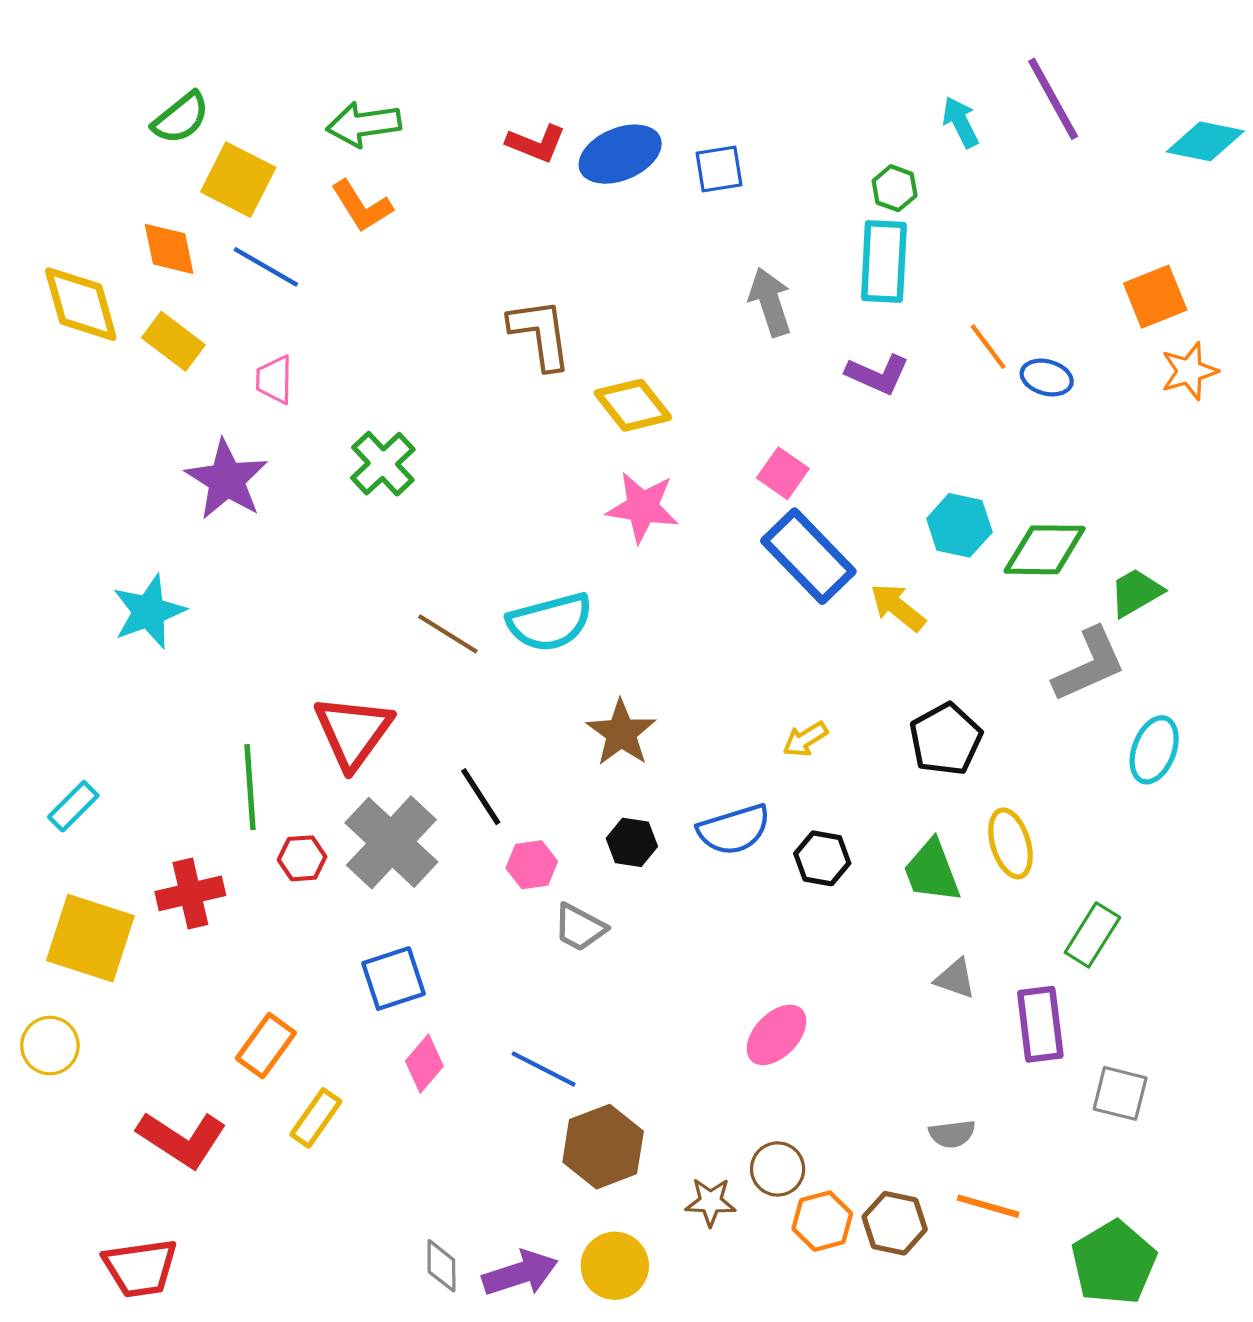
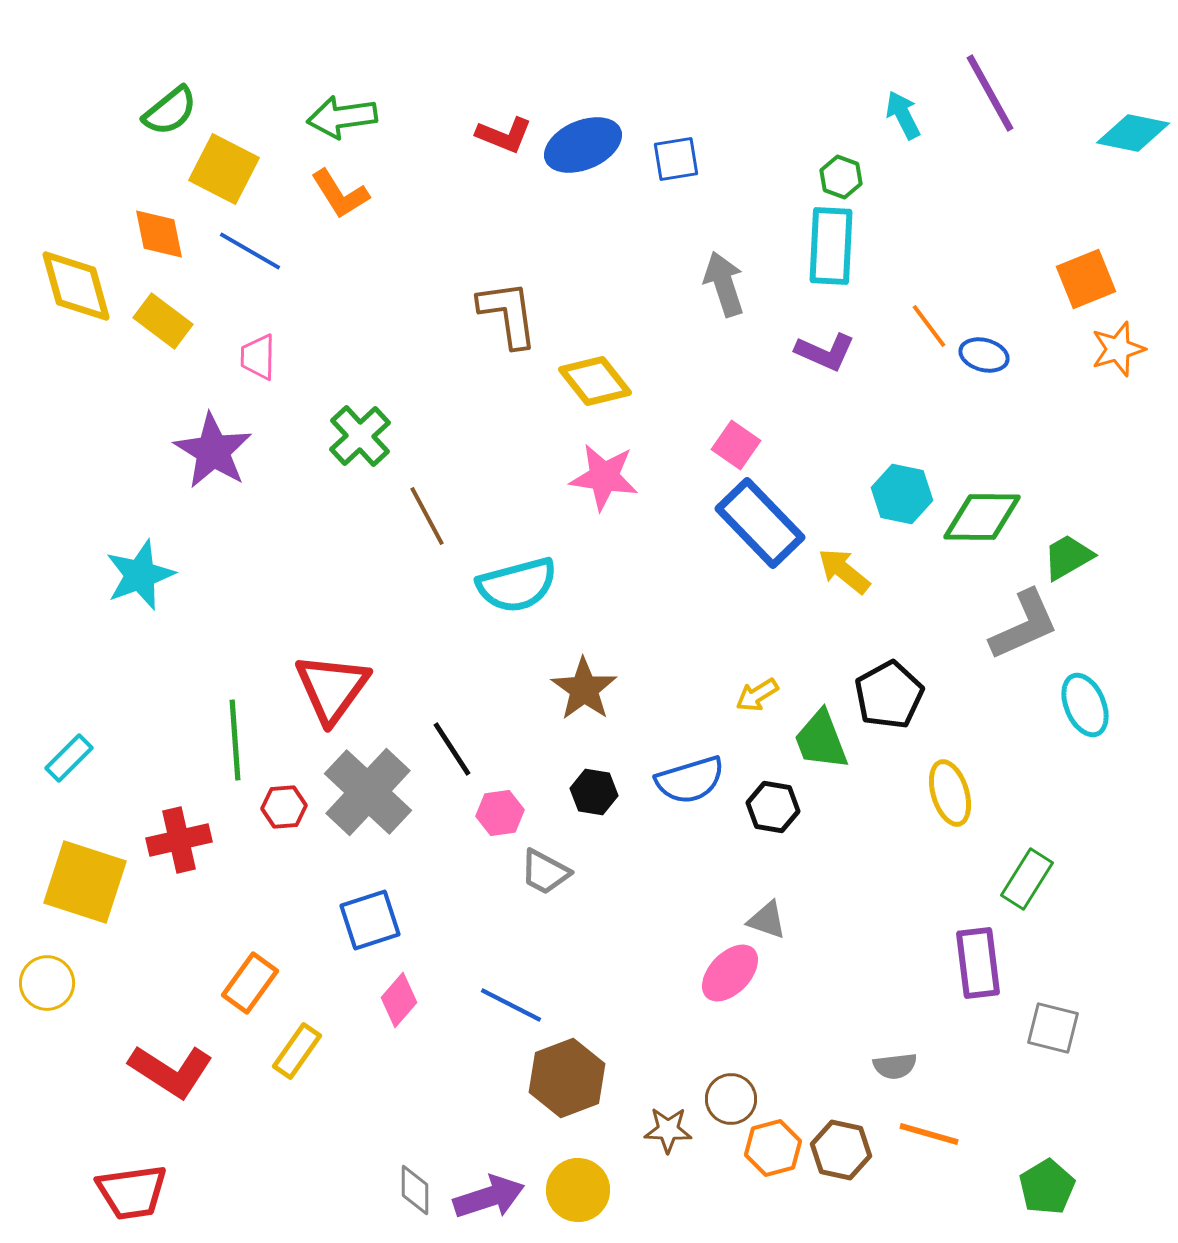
brown line: (448, 634) -> (427, 516), moved, turned 30
cyan ellipse: (1154, 750) -> (1085, 705), turned -44
green trapezoid: (932, 871) -> (821, 740), moved
gray triangle: (955, 979) -> (767, 920), moved
green pentagon: (1114, 1263) -> (1047, 1187), size x0.7

